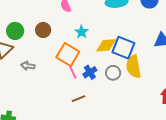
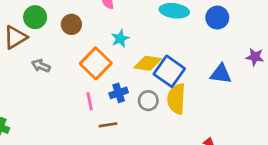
pink line: (73, 72) -> (90, 101), moved
brown line: (79, 99) -> (108, 125), moved

